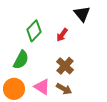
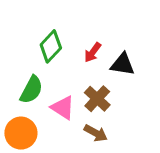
black triangle: (82, 14) -> (123, 64), moved, turned -42
pink triangle: (42, 87) -> (63, 108), moved

